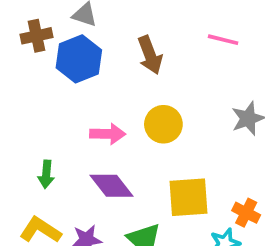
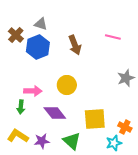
brown cross: (37, 36) -> (16, 35), turned -35
yellow circle: (163, 124) -> (67, 85), moved
pink arrow: (108, 134) -> (33, 91), moved

